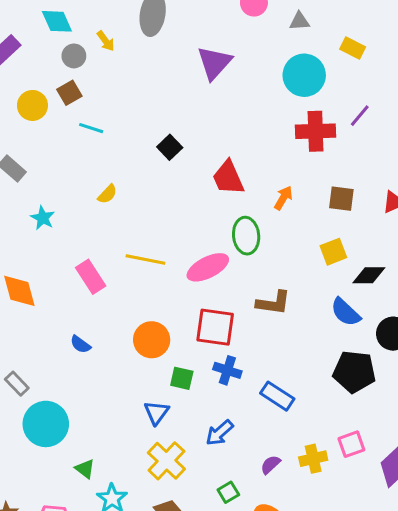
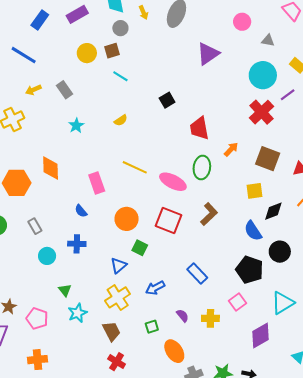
yellow arrow: (106, 41) -> (143, 13), moved
purple line: (360, 116) -> (288, 95), moved
red cross: (316, 131) -> (261, 112), turned 35
brown square: (341, 199) -> (268, 159), size x1.4
pink ellipse: (208, 267) -> (173, 182), turned 40
black diamond: (369, 275) -> (273, 211), turned -35
pink rectangle: (91, 277) -> (97, 183), moved
brown L-shape: (273, 303) -> (209, 214), turned -65
blue cross: (227, 370) -> (77, 244), moved, turned -30
cyan circle: (46, 424) -> (47, 256), size x0.6
pink square: (351, 444) -> (238, 302), moved, turned -30
purple semicircle: (270, 465) -> (183, 316), turned 80

